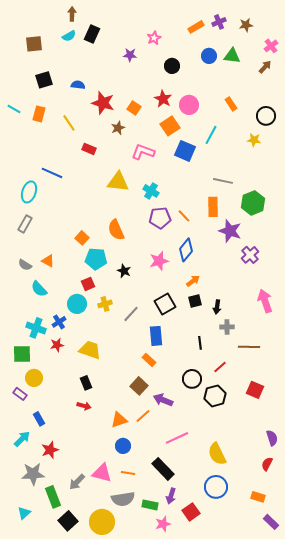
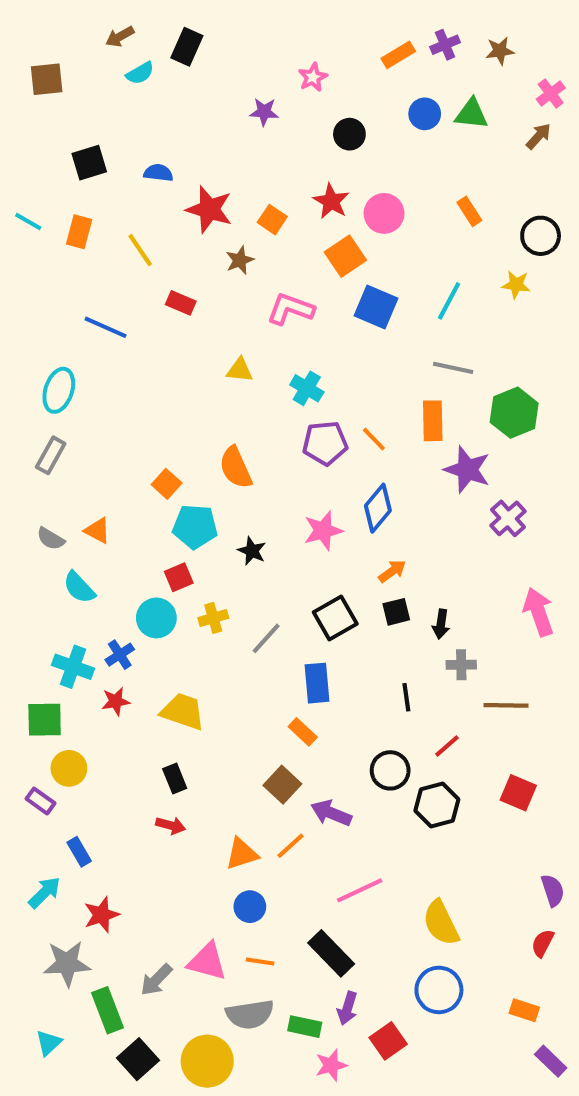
brown arrow: (72, 14) -> (120, 37), moved, turned -120
black rectangle: (92, 34) -> (187, 47), moved
brown square: (34, 44) -> (47, 79), moved
cyan line: (211, 135) -> (449, 301), moved
blue line: (52, 173) -> (106, 327), moved
yellow triangle: (118, 182) -> (240, 370), size x0.6

